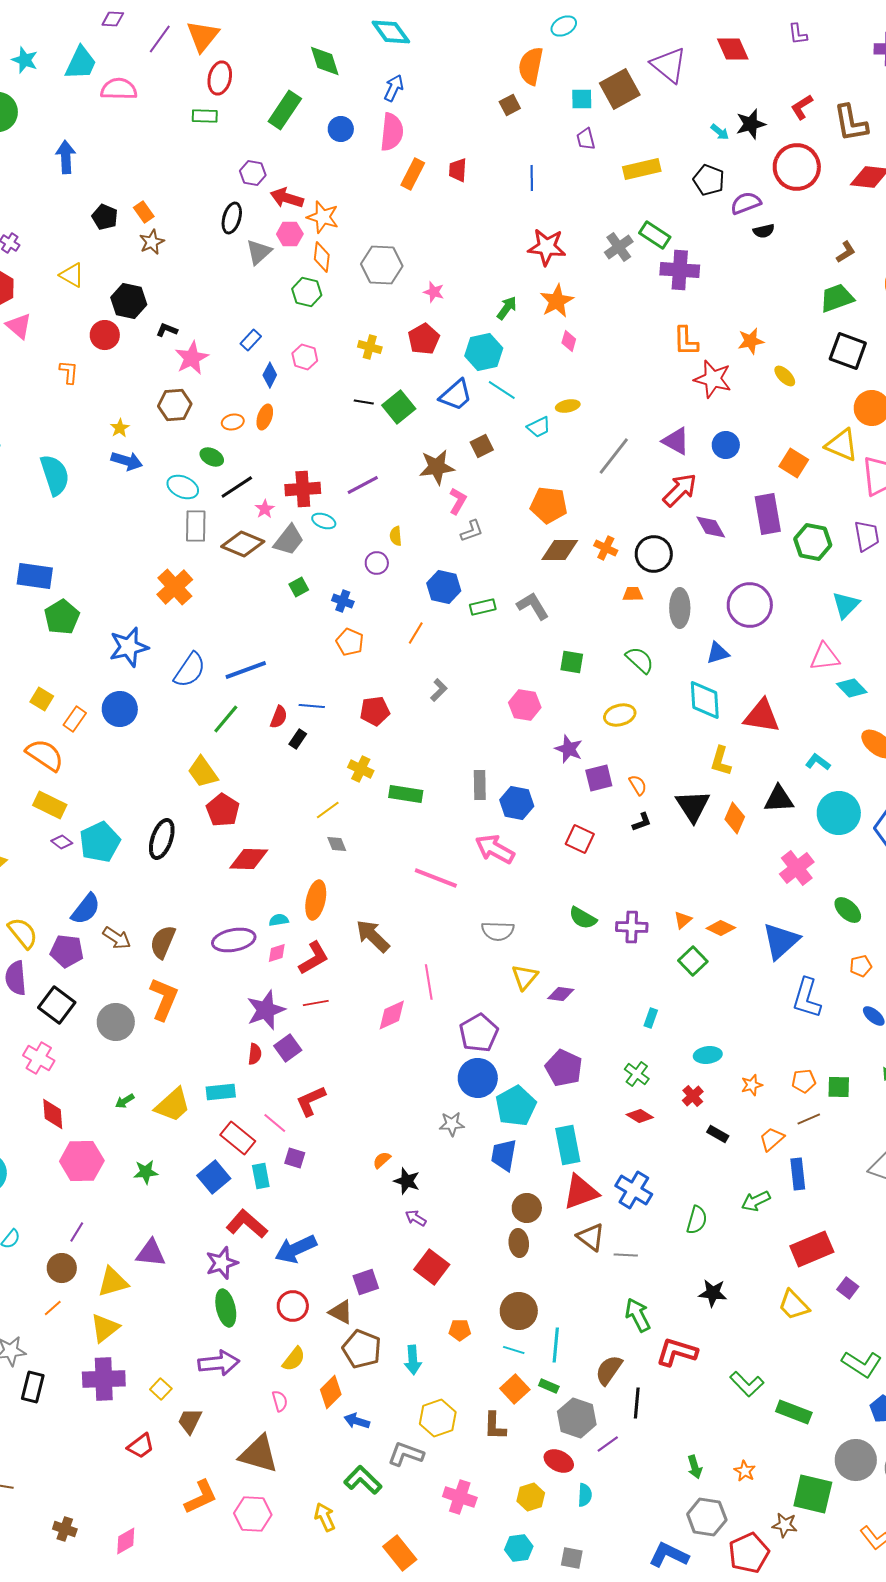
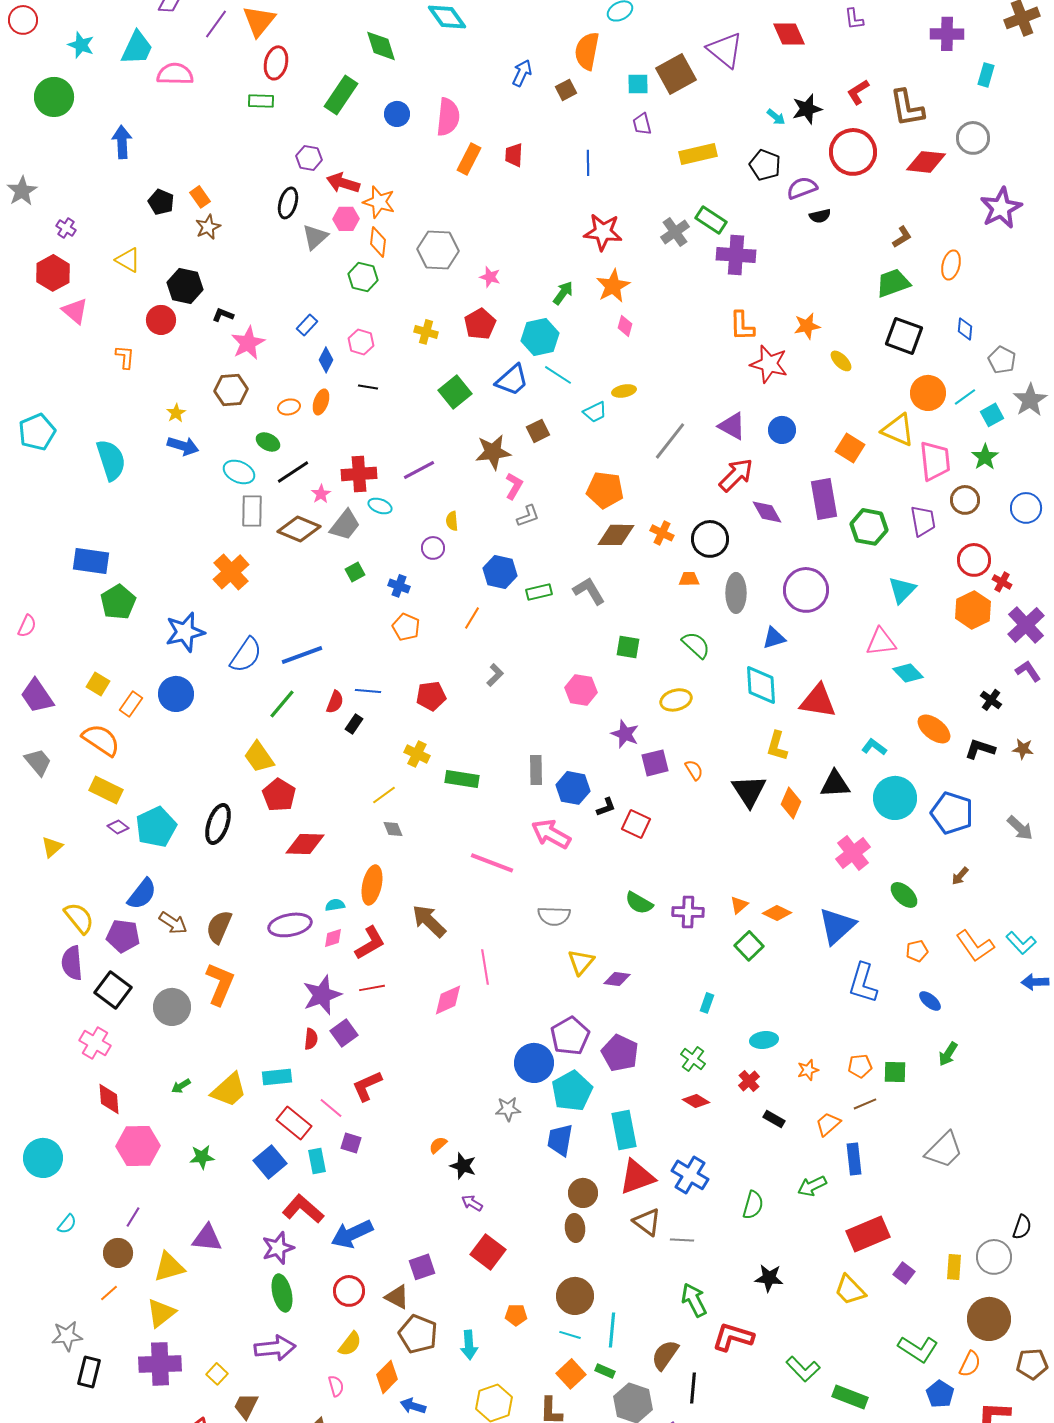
blue arrow: (394, 88) -> (522, 73), moved
black line: (364, 402) -> (368, 387), moved
black L-shape: (642, 822) -> (606, 807), moved
purple pentagon: (479, 1033) -> (570, 1036), moved

